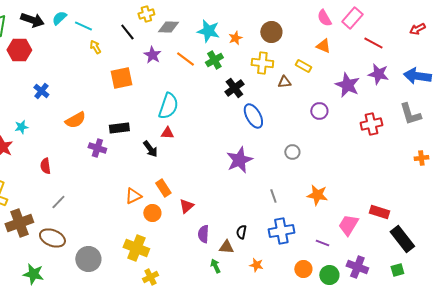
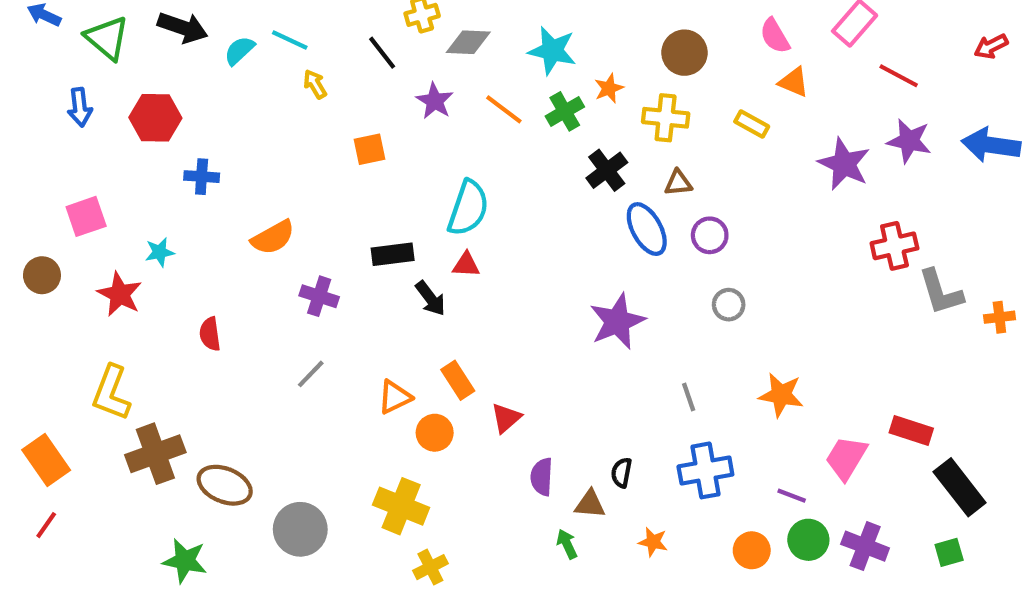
cyan semicircle: (59, 18) -> (239, 51), moved
pink semicircle: (324, 18) -> (775, 36), moved
orange star: (235, 38) -> (609, 88), moved
red hexagon: (19, 50) -> (155, 118), moved
orange square: (121, 78) -> (370, 149), size x0.7
brown triangle: (284, 82) -> (678, 183), moved
blue cross: (41, 91) -> (202, 177), turned -35
purple circle: (319, 111) -> (710, 235), moved
gray L-shape: (410, 114) -> (941, 292), moved
black rectangle: (119, 128) -> (393, 254), moved
gray line: (58, 202) -> (311, 374), moved
green circle: (329, 275) -> (808, 540), moved

